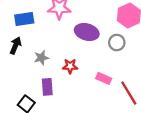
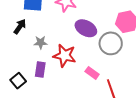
gray circle: (117, 43) -> (111, 43), size x1.5
red star: (70, 66) -> (64, 56), size x1.6

